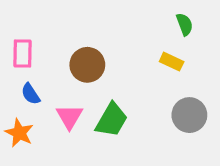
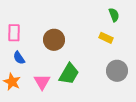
pink triangle: (69, 117) -> (42, 82), moved

